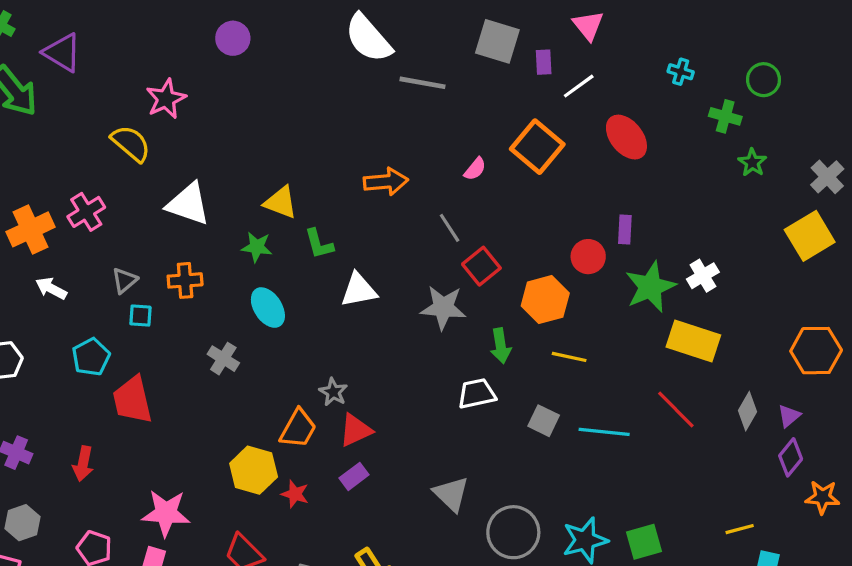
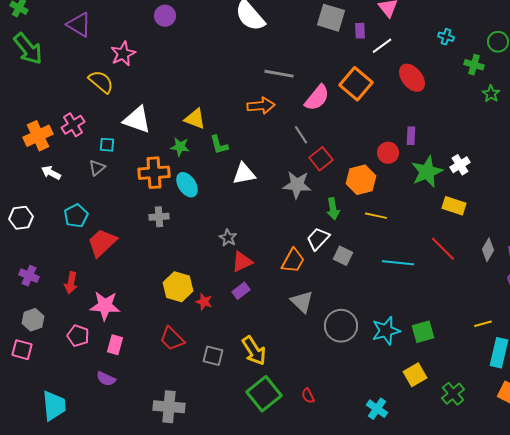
purple triangle: (62, 53) -> (79, 25), moved
gray line: (422, 83) -> (279, 74), moved
pink semicircle: (475, 169) -> (317, 98), size x1.8
orange cross: (185, 280) -> (154, 173), moved, size x1.4
cyan square: (140, 316) -> (107, 145), moved
yellow rectangle: (693, 341) -> (454, 206), size x0.7
gray cross: (223, 359) -> (159, 217), turned -36
white trapezoid: (477, 394) -> (318, 239), turned -35
red trapezoid: (132, 400) -> (102, 243), turned 60
gray square: (544, 421) -> (343, 256), moved
orange trapezoid: (298, 429) -> (293, 261), moved
pink star: (166, 513) -> (105, 306), moved

